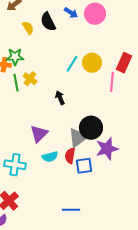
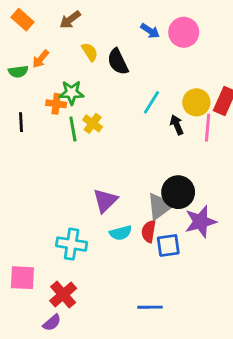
black semicircle: (48, 22) -> (118, 62), moved
yellow circle: (92, 63) -> (196, 102), moved
black arrow: (60, 98) -> (177, 125), moved

